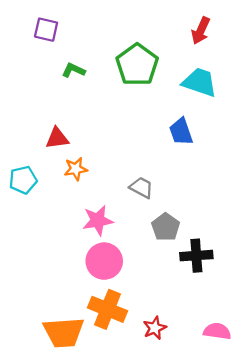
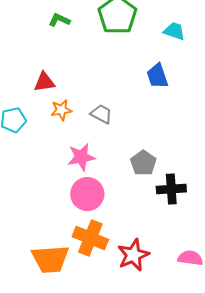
cyan trapezoid: (200, 82) -> (174, 31), size x0.7
gray trapezoid: (141, 188) -> (101, 114), moved
red star: (155, 328) -> (133, 255), size x1.5

